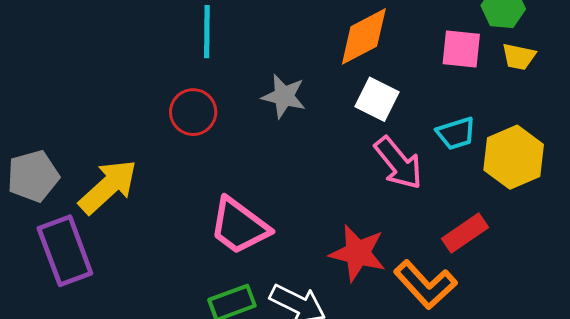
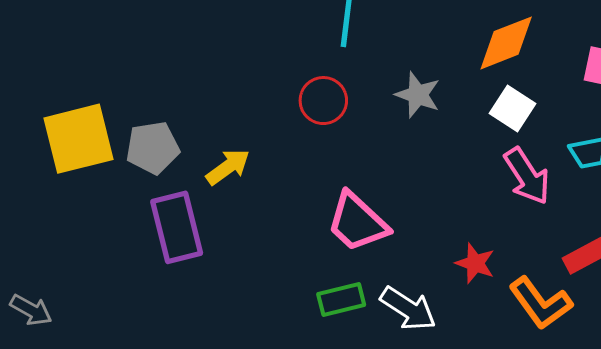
yellow arrow: (108, 187) -> (228, 167), size x0.7
red star: (358, 253) -> (475, 263), size x0.7

